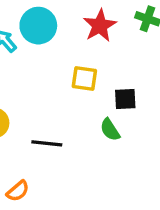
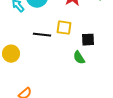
black line: (47, 143) -> (42, 35), moved

